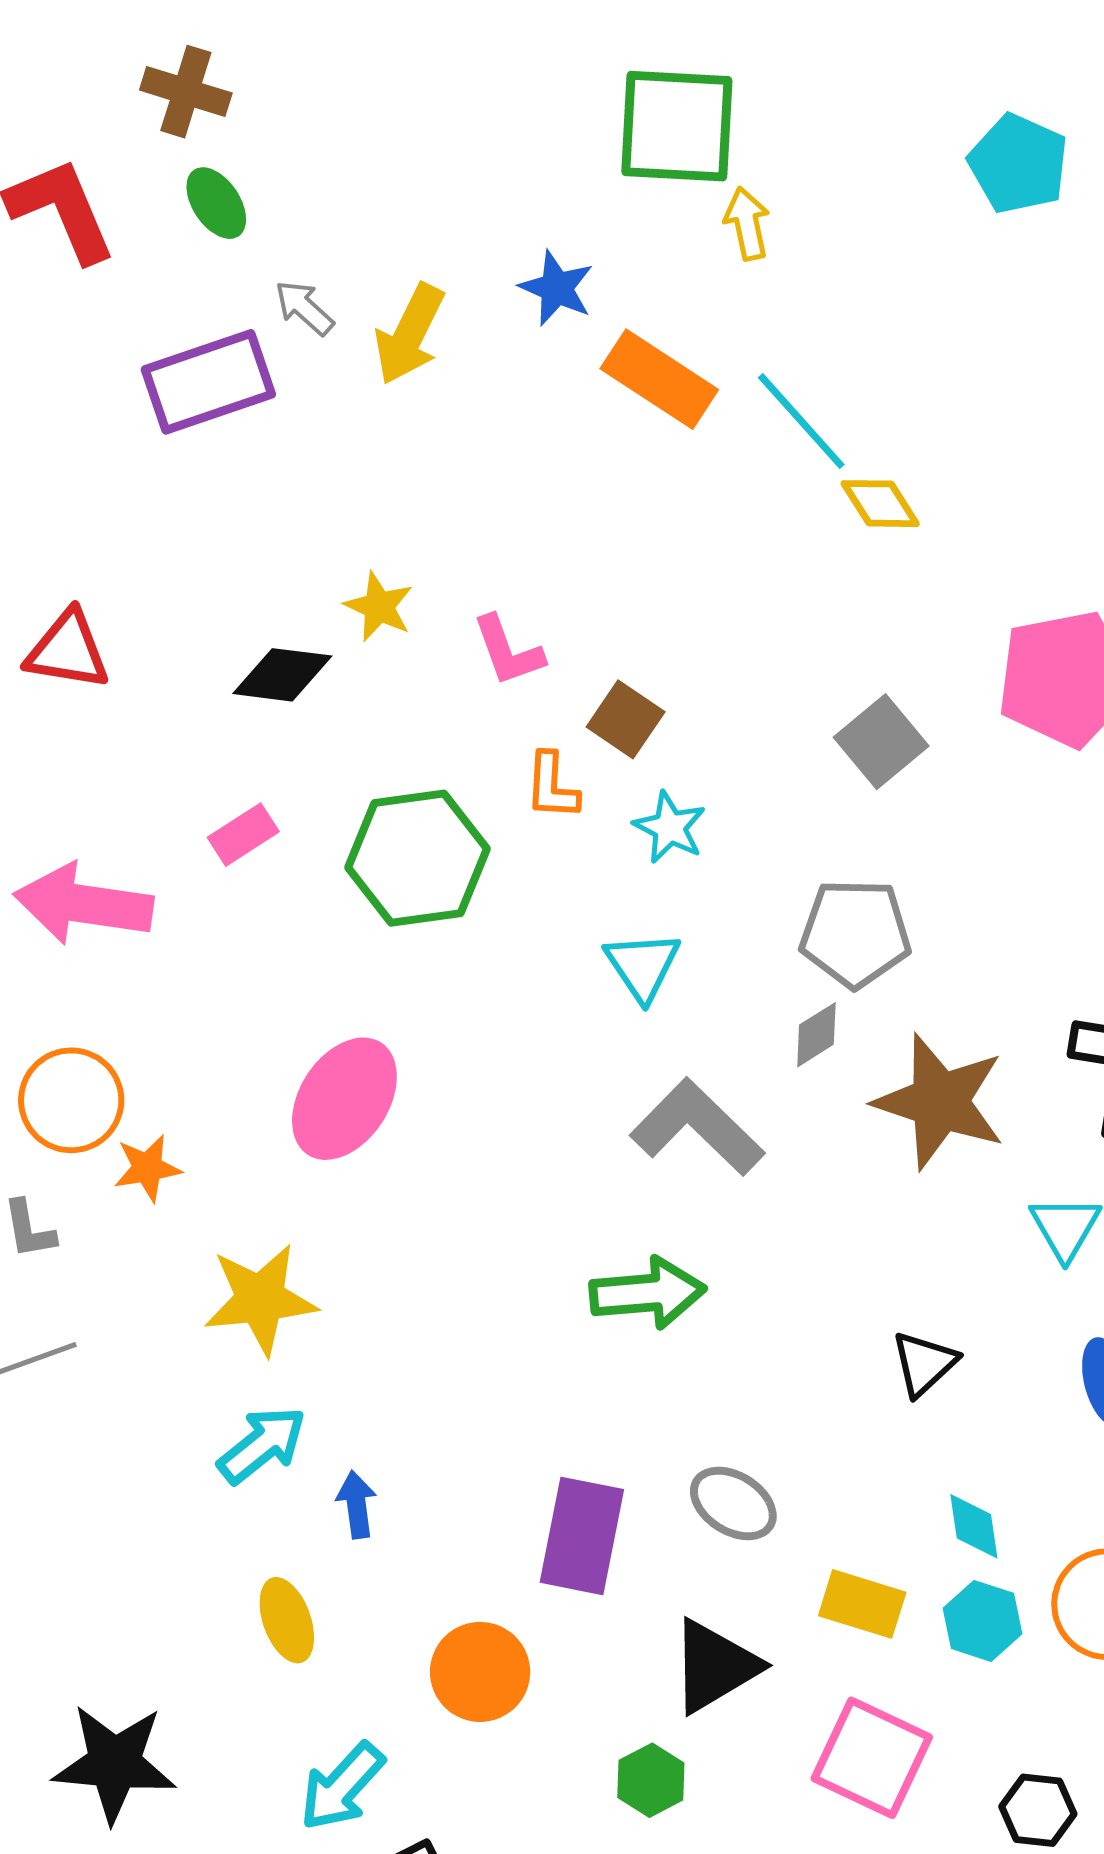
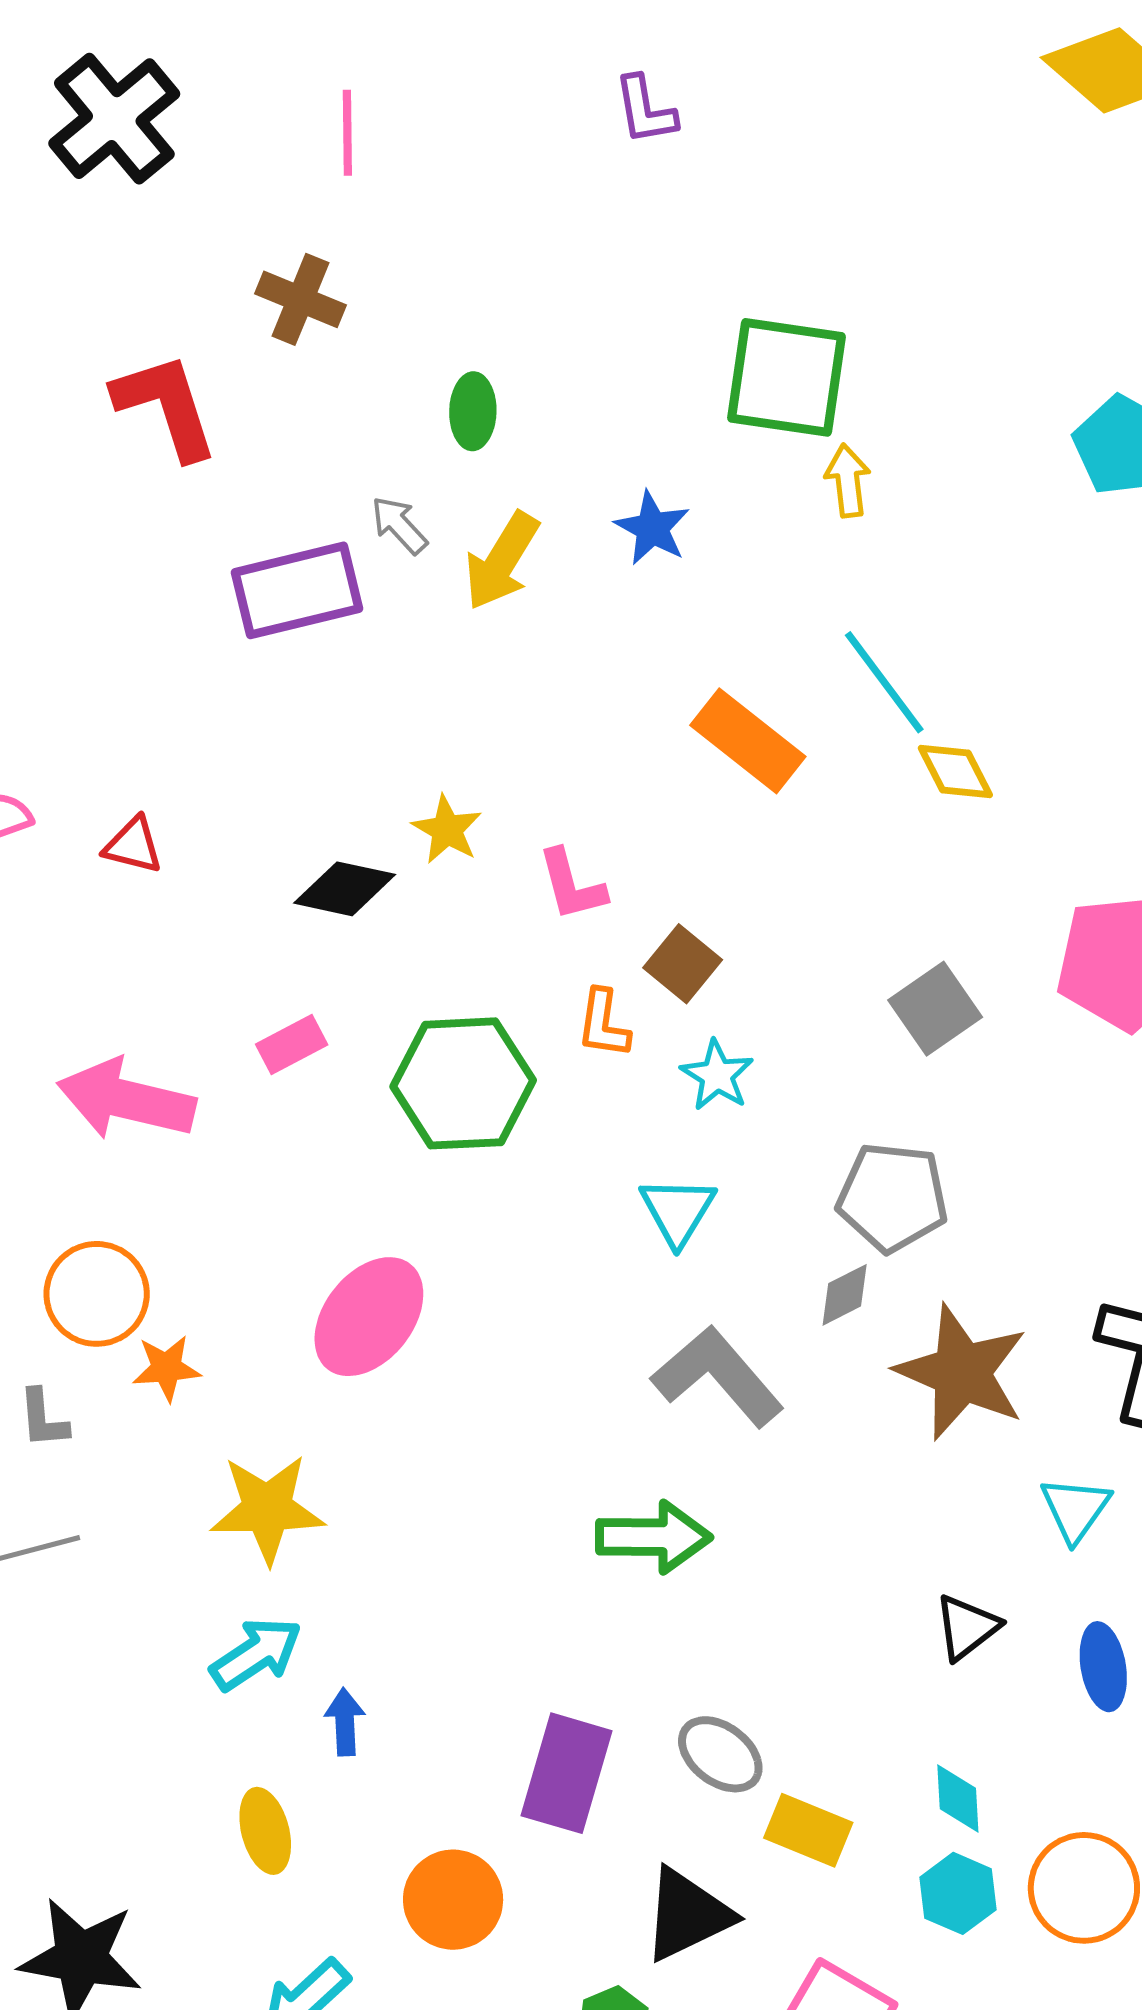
green ellipse: (216, 203) -> (473, 411), moved, turned 30
orange rectangle: (659, 379) -> (748, 741), moved
red triangle: (68, 650) -> (133, 845), size x0.7
black triangle: (924, 1363) -> (967, 1627), moved
yellow rectangle: (862, 1604) -> (808, 1830), moved

